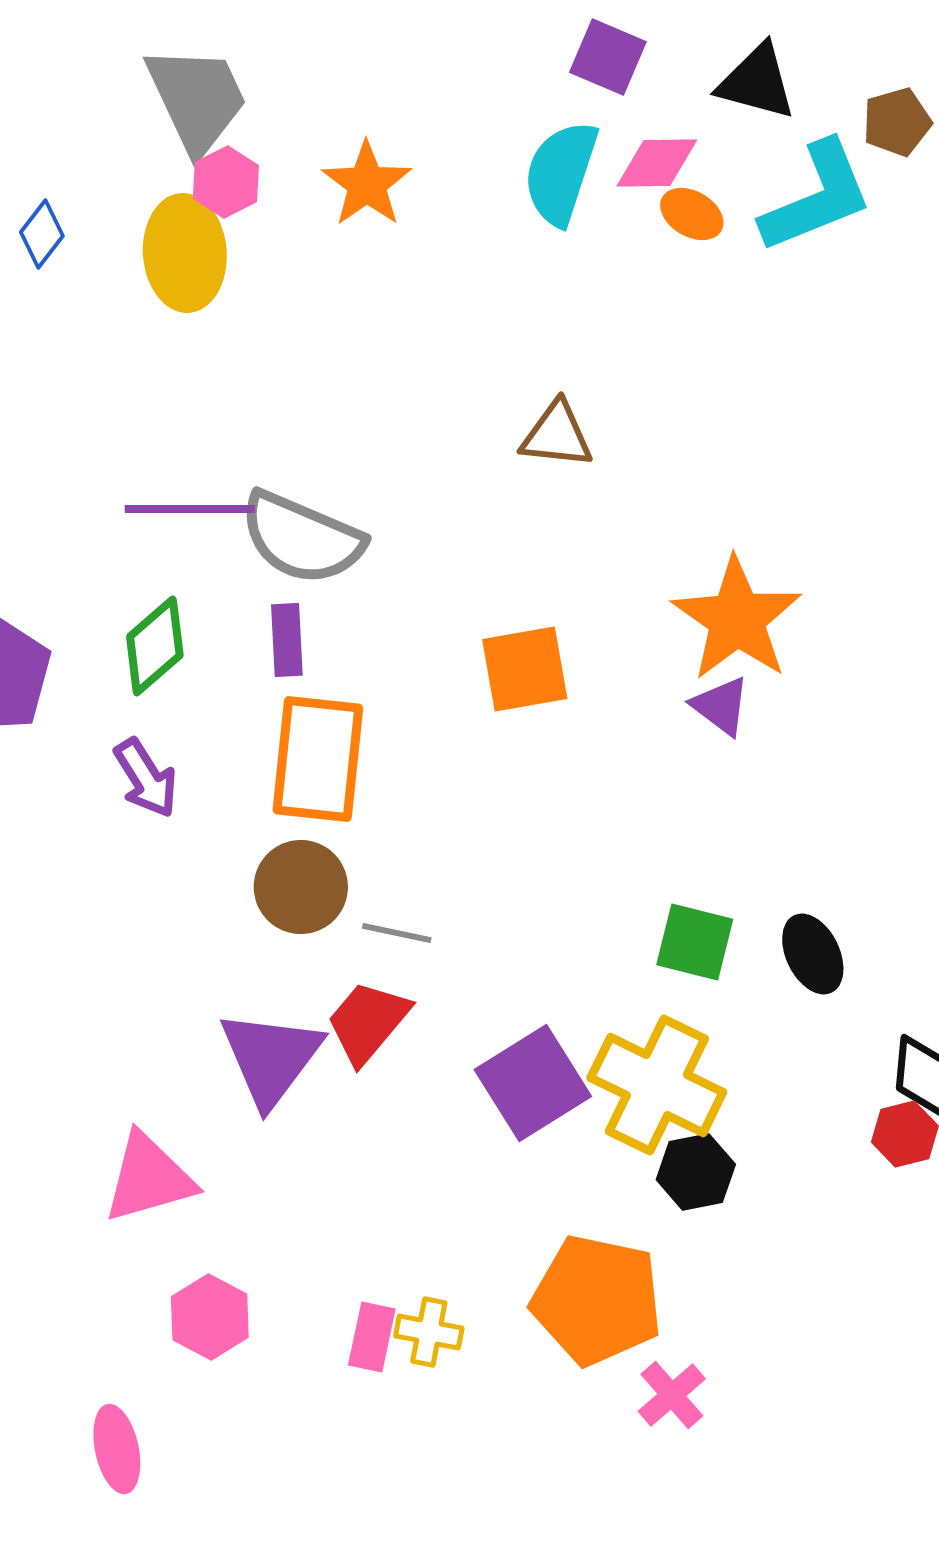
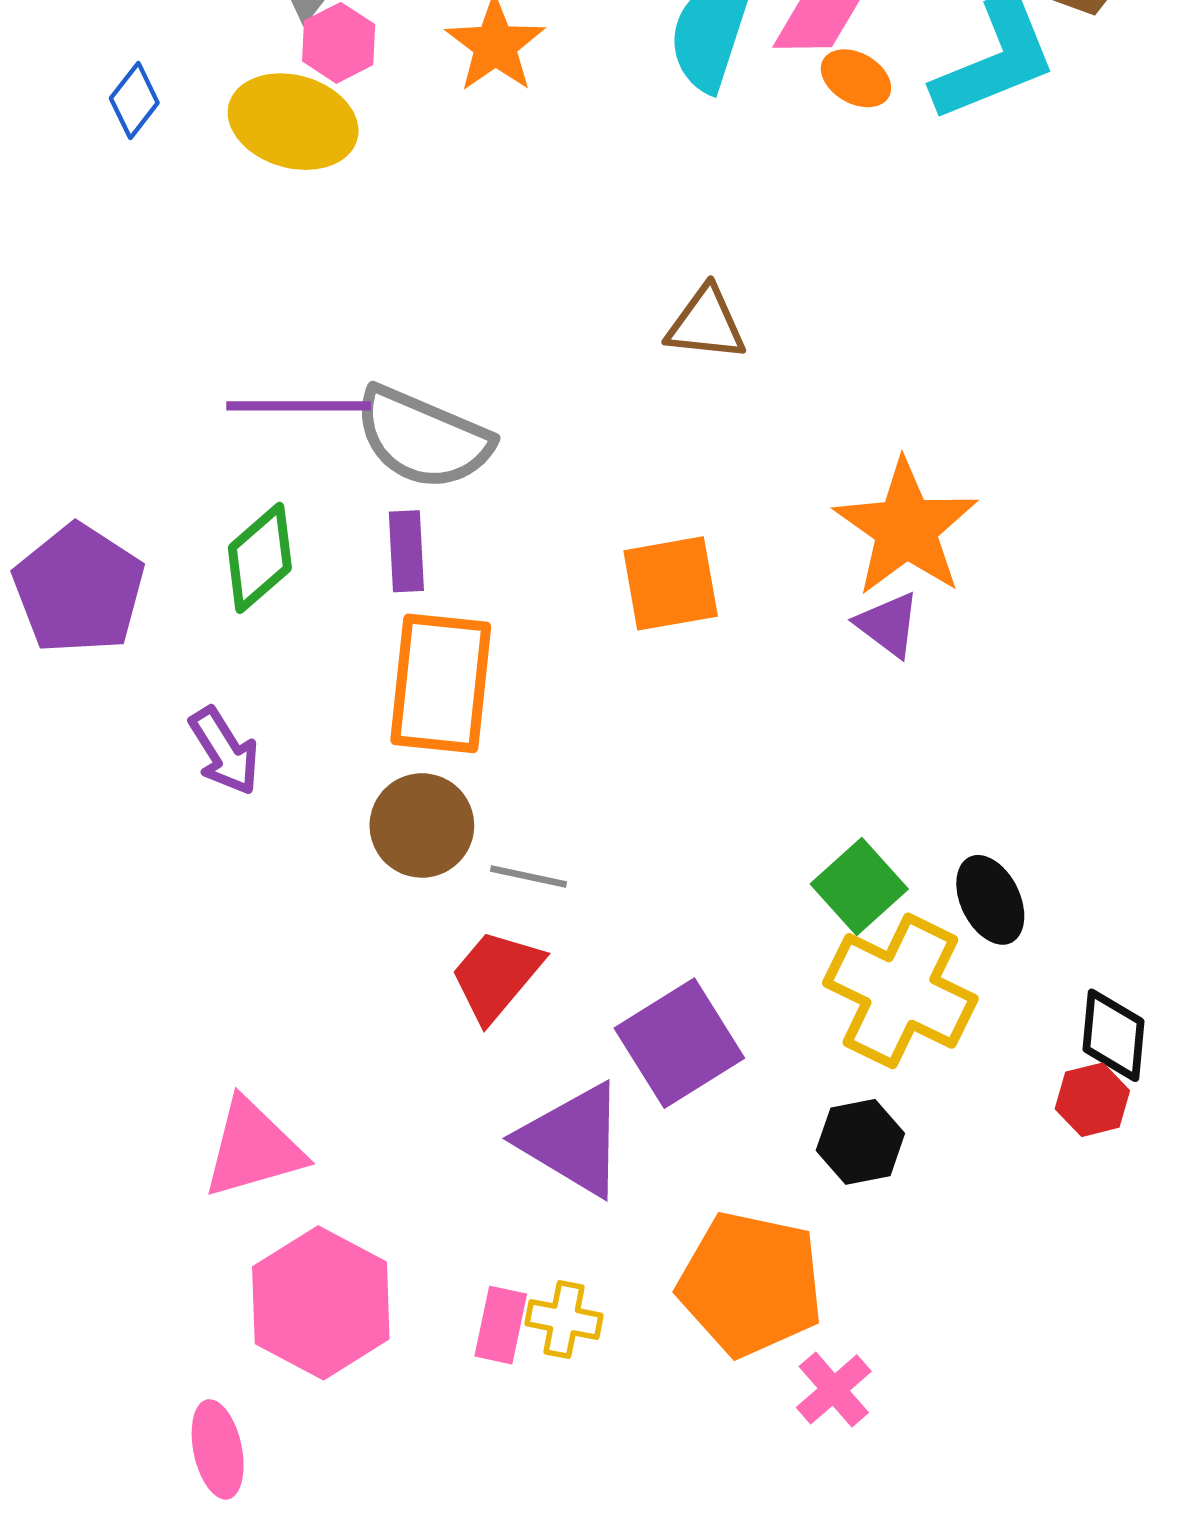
yellow ellipse: (185, 253) -> (293, 122), turned -70
purple arrow: (146, 778) -> (224, 751), moved
green square: (695, 942) -> (859, 887), turned 34
purple triangle: (271, 1058) -> (573, 1140), moved, turned -36
yellow cross: (657, 1085) -> (900, 991), moved
pink hexagon: (210, 1317) -> (321, 1303), size x1.6

